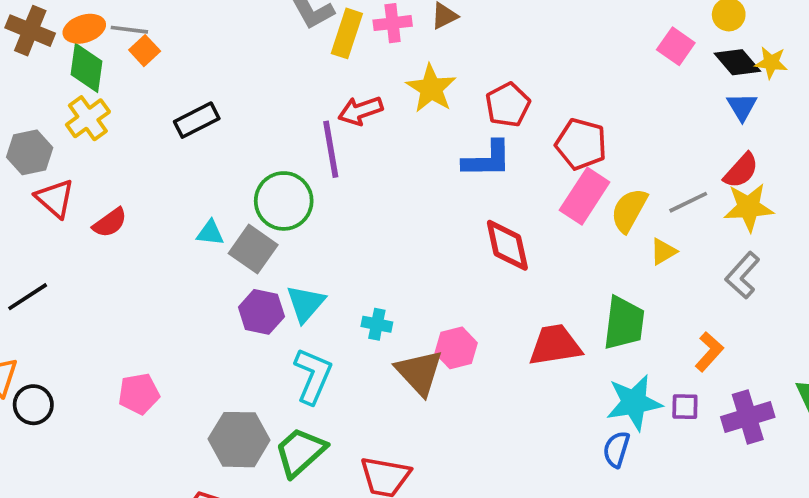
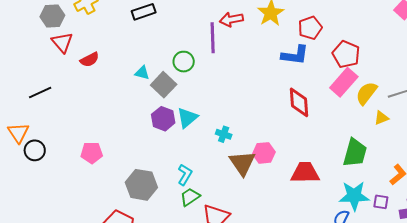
green circle: (284, 201) -> (184, 62), size x0.7
red trapezoid: (555, 345) -> (305, 173), moved
cyan L-shape: (313, 376) -> (185, 175), moved, size x0.7
green trapezoid: (300, 452) -> (190, 197), moved, size x0.7

